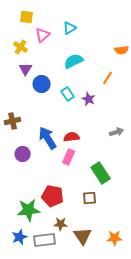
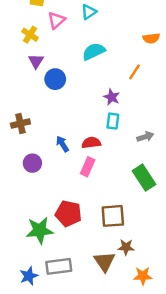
cyan rectangle: (68, 94) -> (113, 121), moved, turned 40
blue arrow: (48, 138) -> (62, 144), size x0.6
green rectangle: (101, 173) -> (144, 178), moved
brown square: (90, 198) -> (113, 216), size x1.5
brown star: (61, 224) -> (126, 247), moved
blue star: (20, 237) -> (29, 276), moved
orange star: (115, 238) -> (143, 276), moved

